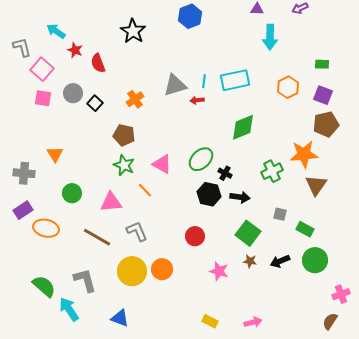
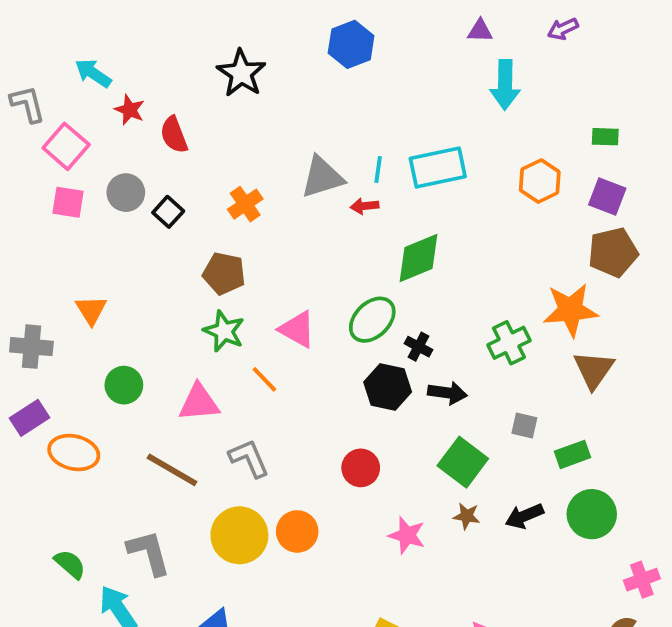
green diamond: (243, 127) -> (418, 258), moved
green rectangle: (305, 229) -> (573, 454), turned -48
green semicircle: (44, 286) -> (70, 564), size x0.7

